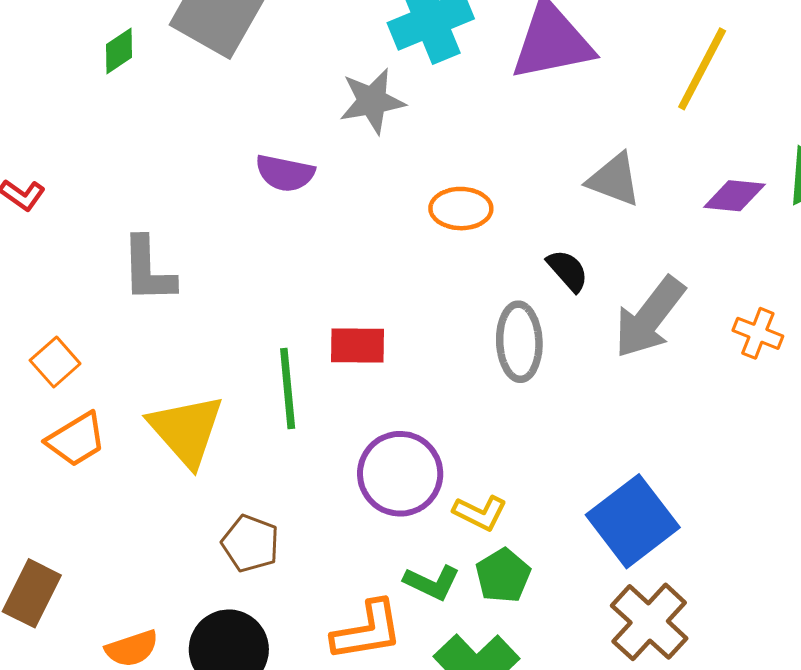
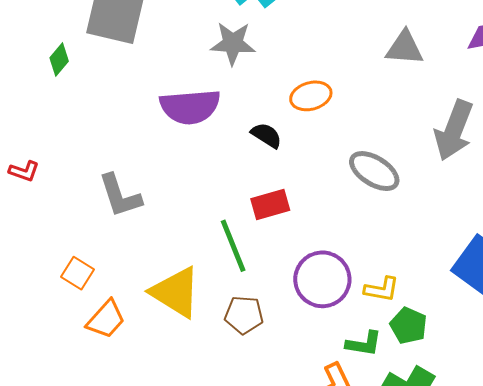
gray star: (372, 101) -> (233, 43), turned 30
purple semicircle: (285, 173) -> (190, 107), size x1.5
black semicircle: (568, 271) -> (266, 135), moved
gray ellipse: (519, 342) -> (374, 171), turned -39
brown pentagon: (250, 543) -> (244, 315), moved

